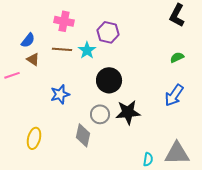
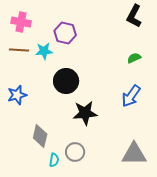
cyan star: (87, 50) -> (44, 51), turned 30
gray circle: (100, 114) -> (75, 152), moved
cyan semicircle: (148, 159) -> (54, 160), moved

